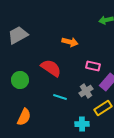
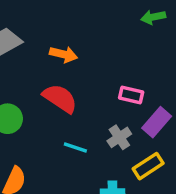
orange arrow: (70, 42) -> (63, 54), moved

